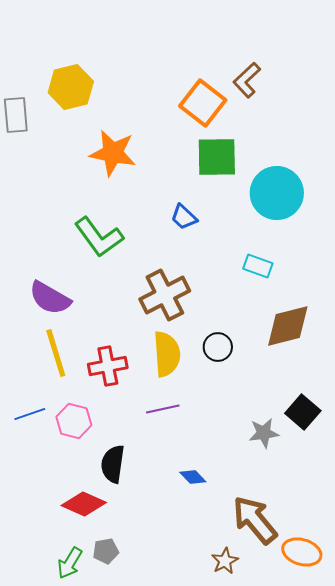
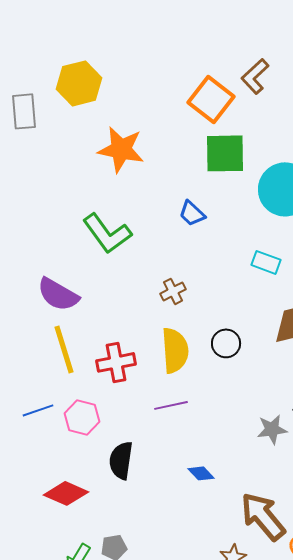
brown cross: (165, 295) -> (173, 291), size x0.5
red diamond: (84, 504) -> (66, 493), moved

